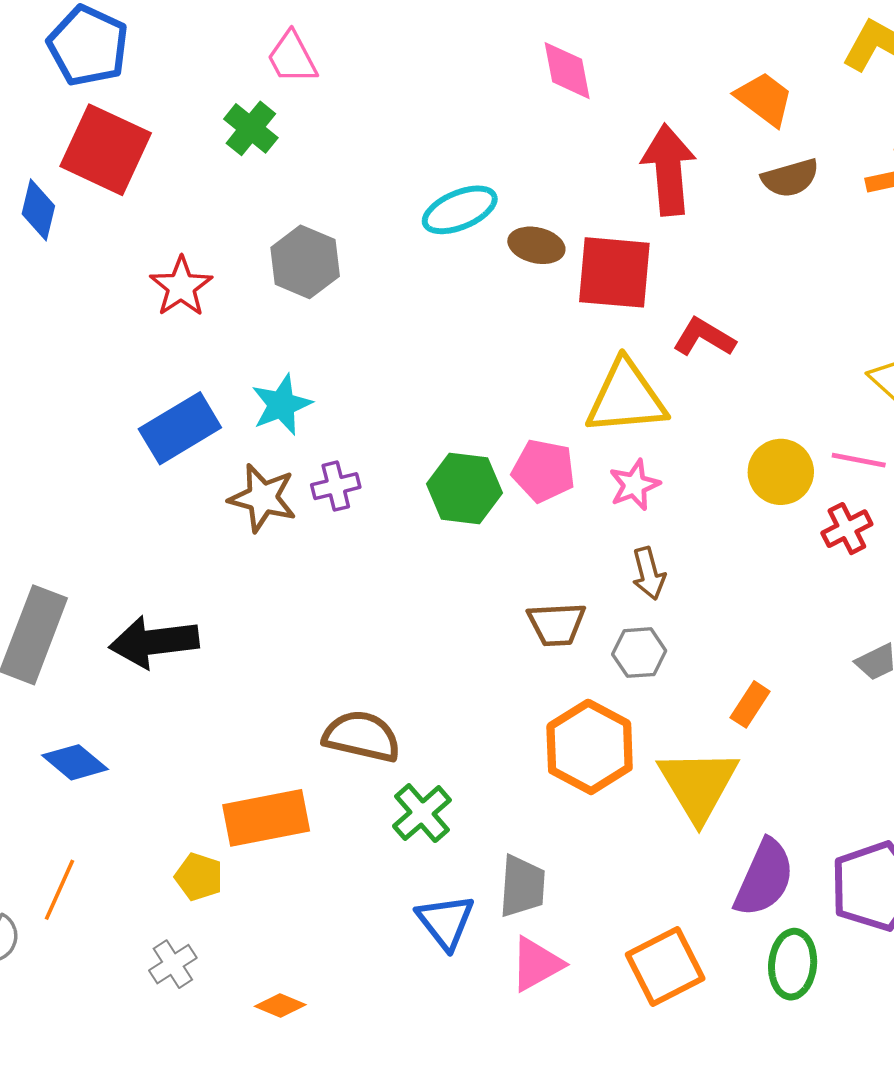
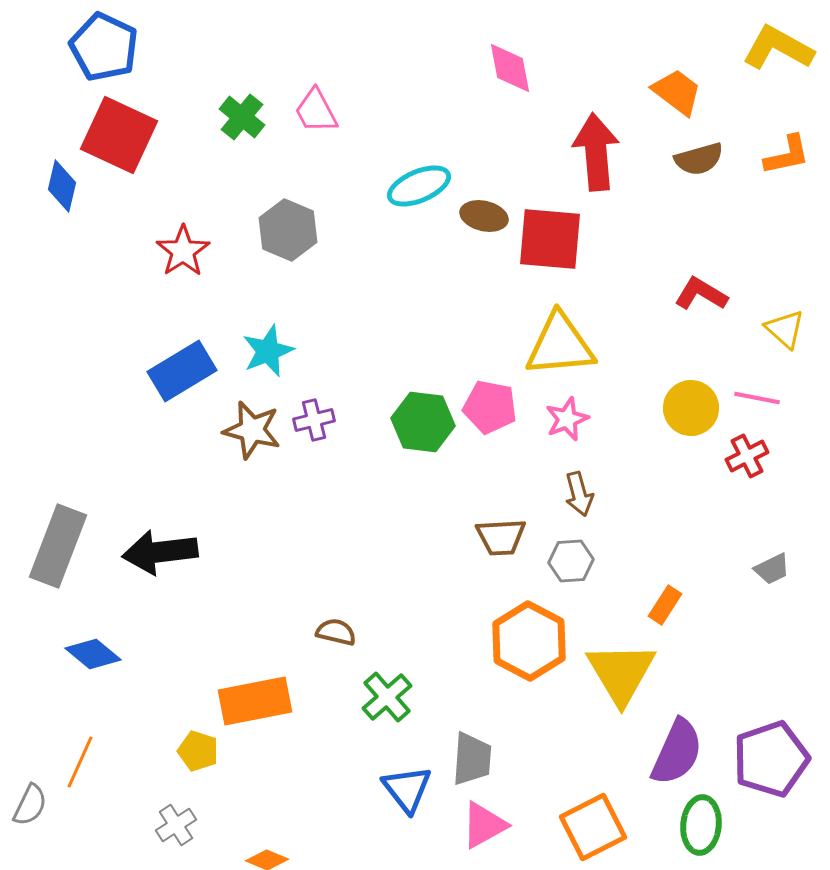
pink trapezoid: (292, 58) -> (316, 111), moved
red L-shape: (704, 337) -> (701, 294), moved
brown semicircle: (362, 736) -> (336, 632), size x0.6

